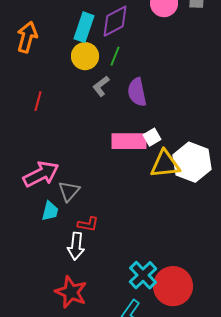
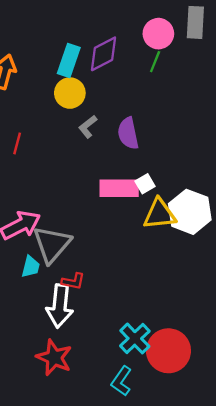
green line: (115, 56) -> (155, 62), moved
gray triangle: (69, 191) -> (52, 244), size x1.6
white arrow: (76, 246) -> (60, 306), size x1.4

